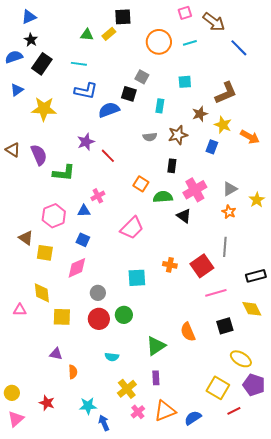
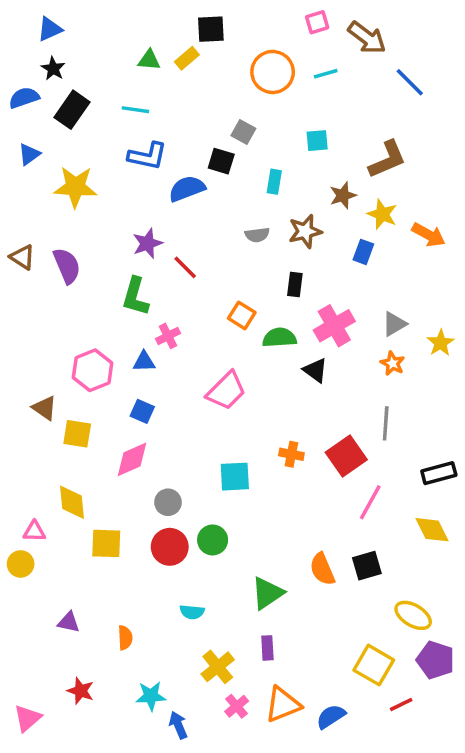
green L-shape: (64, 173) -> (135, 297), moved, turned 100
pink line: (216, 293) -> (370, 502), turned -45
black square: (225, 326) -> (367, 566), moved
purple triangle: (56, 354) -> (69, 622), moved
yellow circle: (12, 393) -> (21, 564), moved

